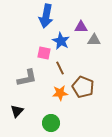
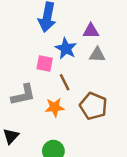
gray triangle: (94, 40) -> (97, 55), moved
orange star: (60, 93) -> (55, 107), moved

